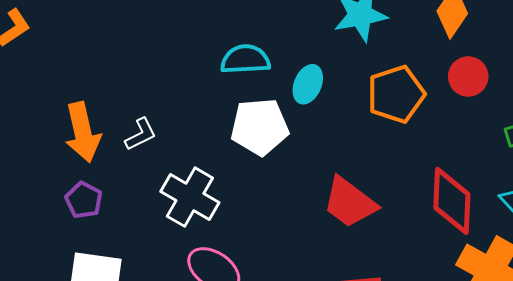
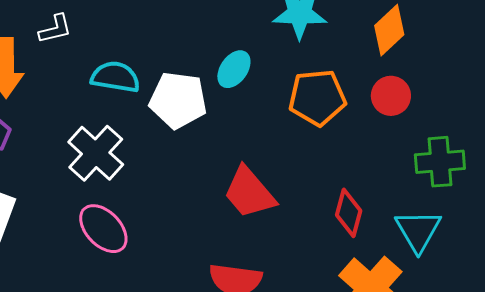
cyan semicircle: (245, 59) -> (115, 77), moved
white L-shape: (141, 134) -> (55, 29), moved
red diamond: (452, 201) -> (349, 213), size x0.7

